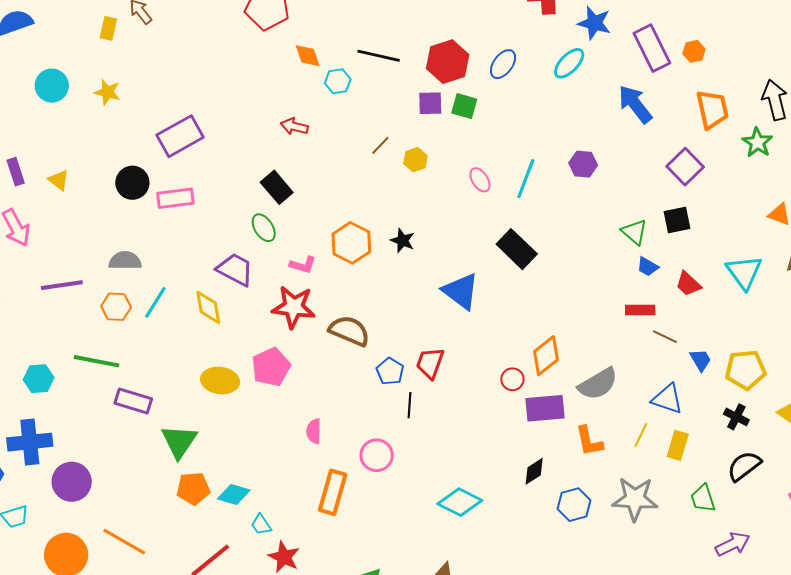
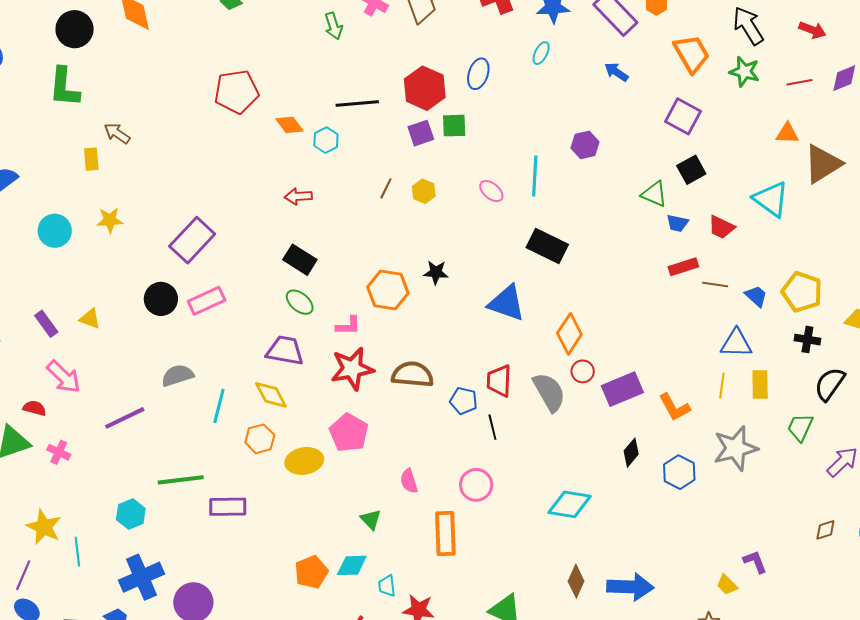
cyan ellipse: (569, 63) -> (541, 53), size x0.7
blue arrow: (635, 104) -> (616, 72), size x0.6
orange hexagon: (116, 307) -> (260, 439), moved
orange diamond: (546, 356) -> (569, 334), moved
yellow pentagon: (745, 370) -> (802, 292), turned -30
gray semicircle: (598, 384) -> (549, 392), moved, turned -72
green triangle: (179, 441) -> (371, 519), moved, size x0.6
green trapezoid: (703, 498) -> (800, 427), turned 60
cyan trapezoid: (261, 525) -> (387, 586), turned 45

